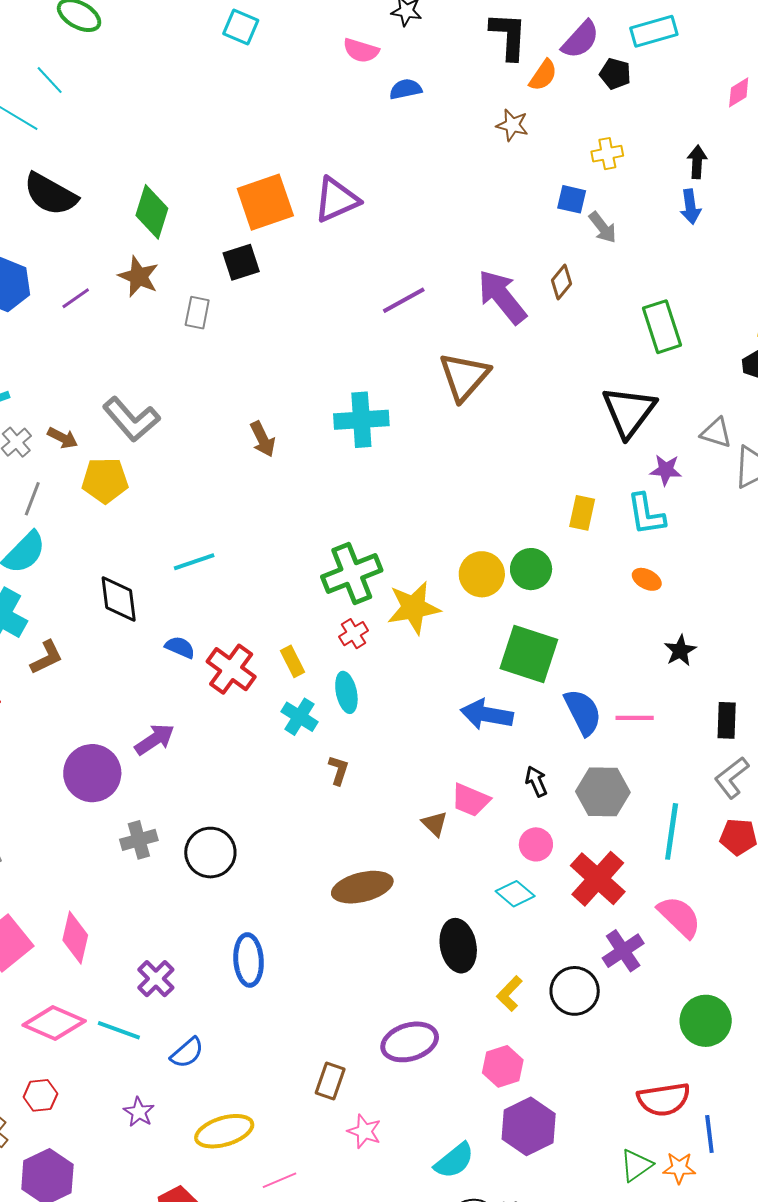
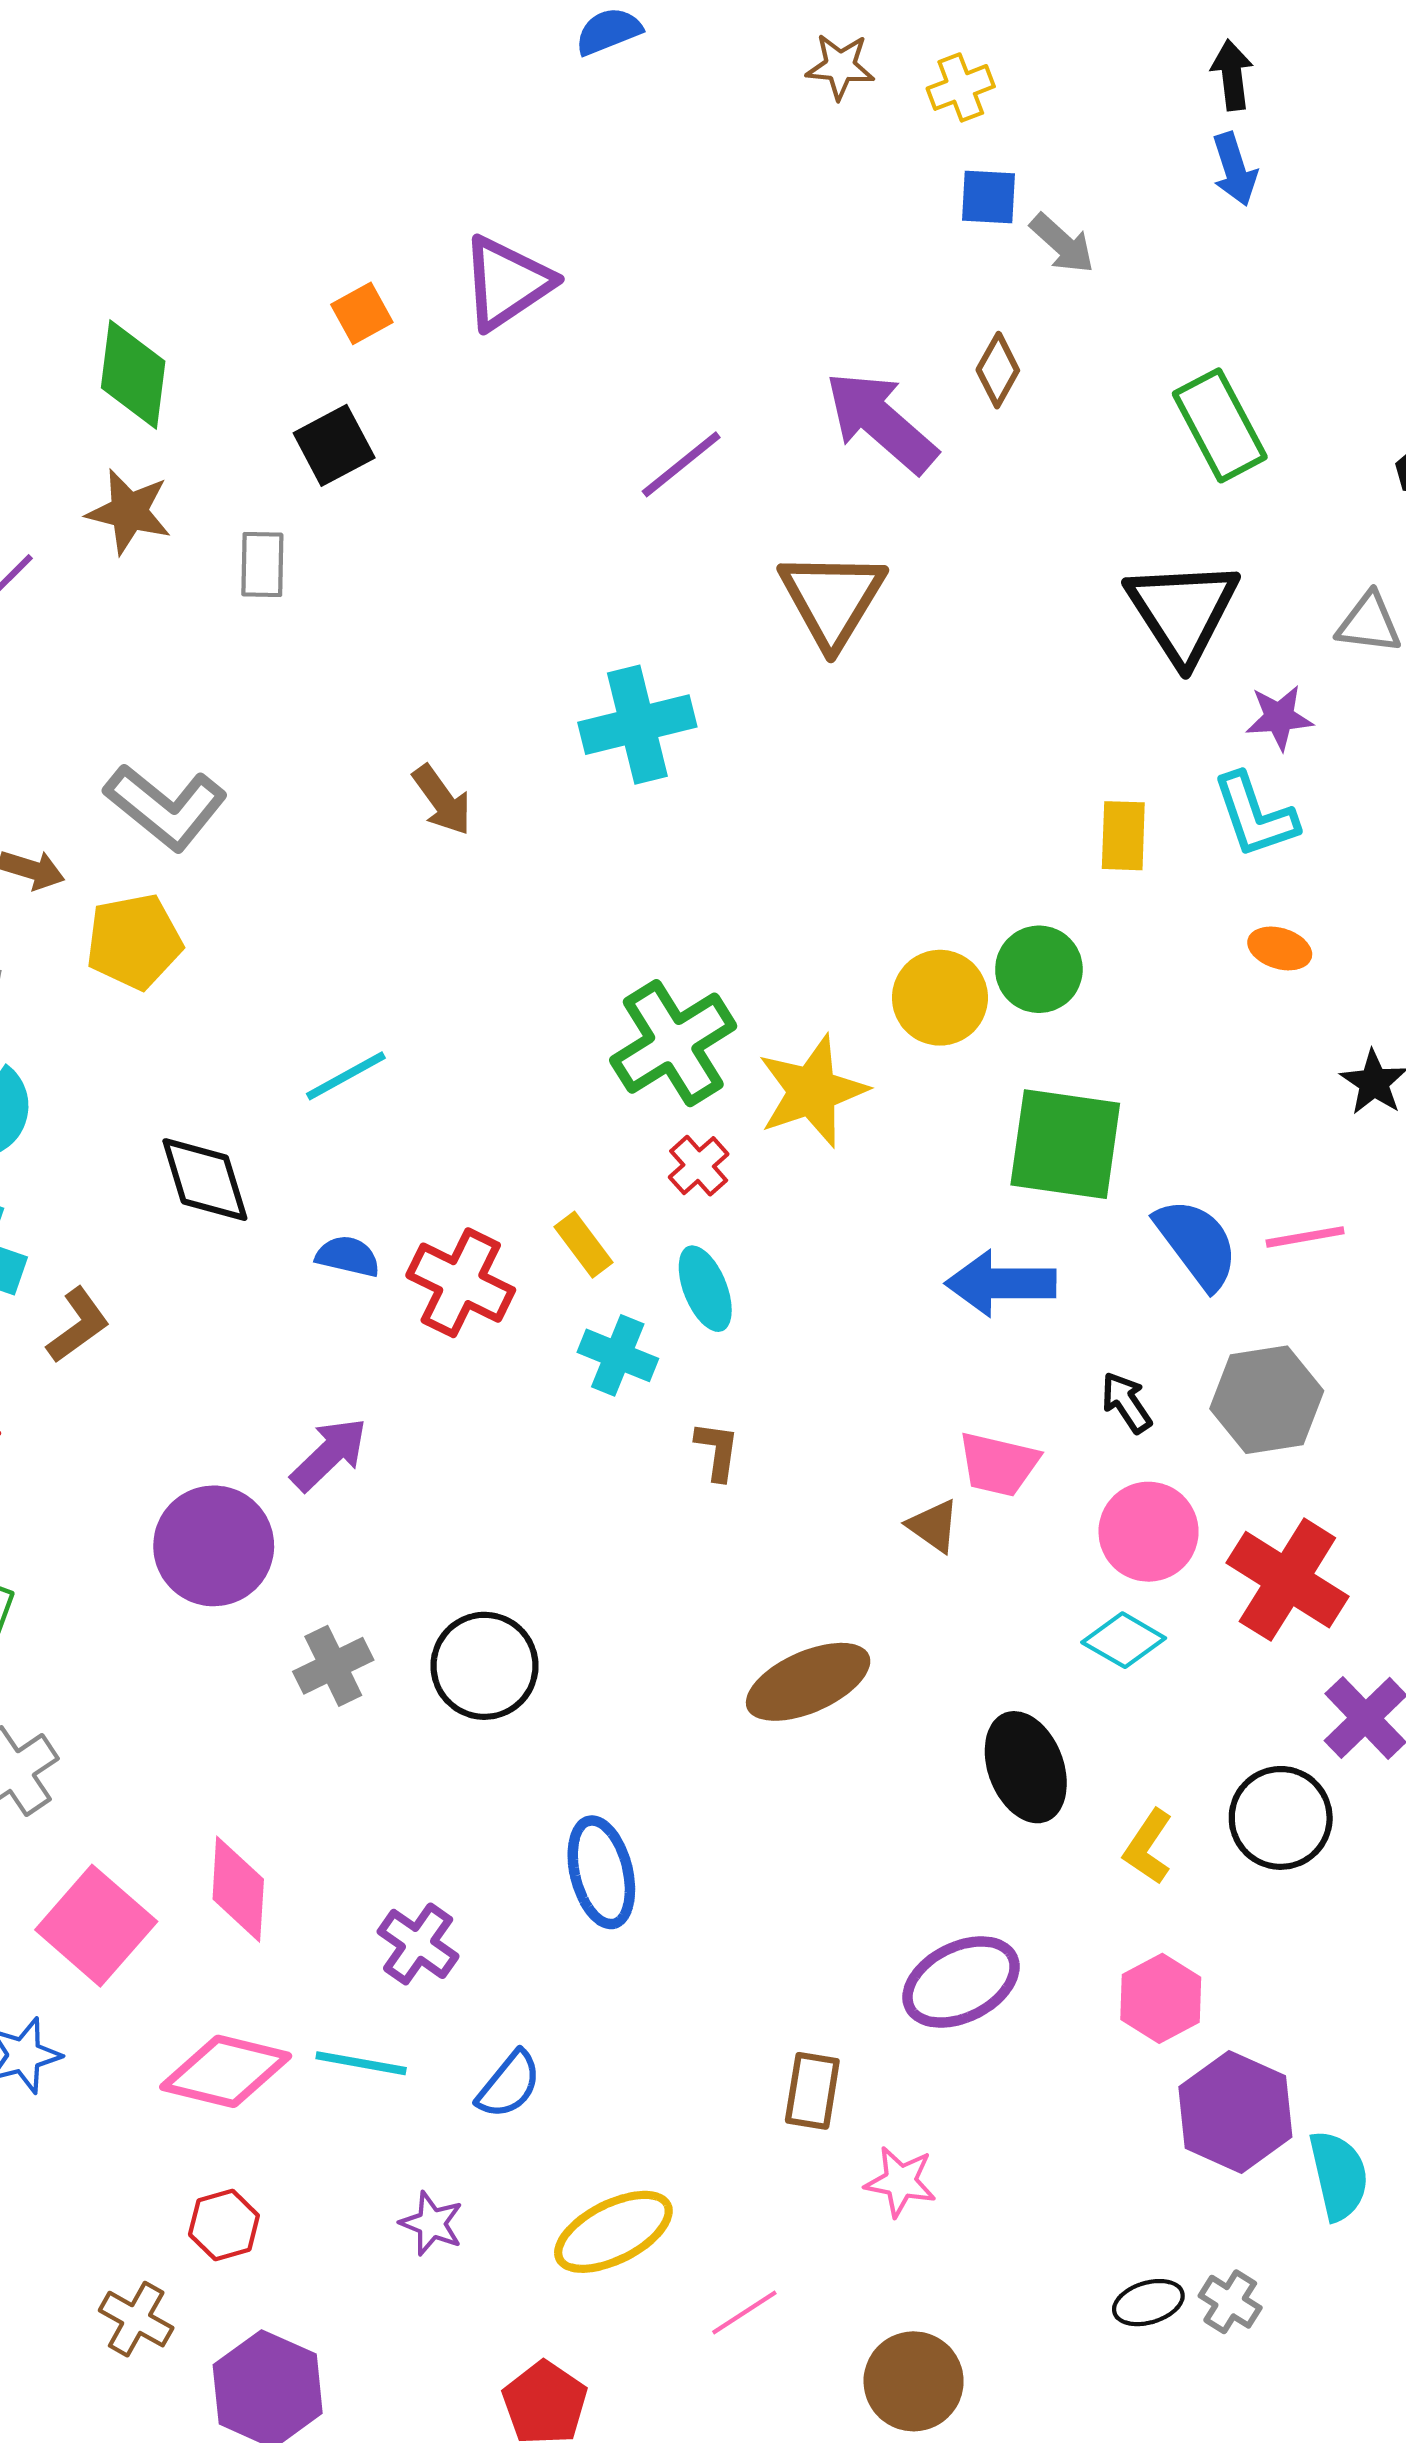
yellow cross: (607, 154) -> (961, 87), moved
orange square: (265, 202) -> (362, 313), size x0.5
pink circle: (536, 844) -> (1149, 1532), size x1.4
cyan semicircle: (454, 1161) -> (1339, 2175), moved, turned -54

